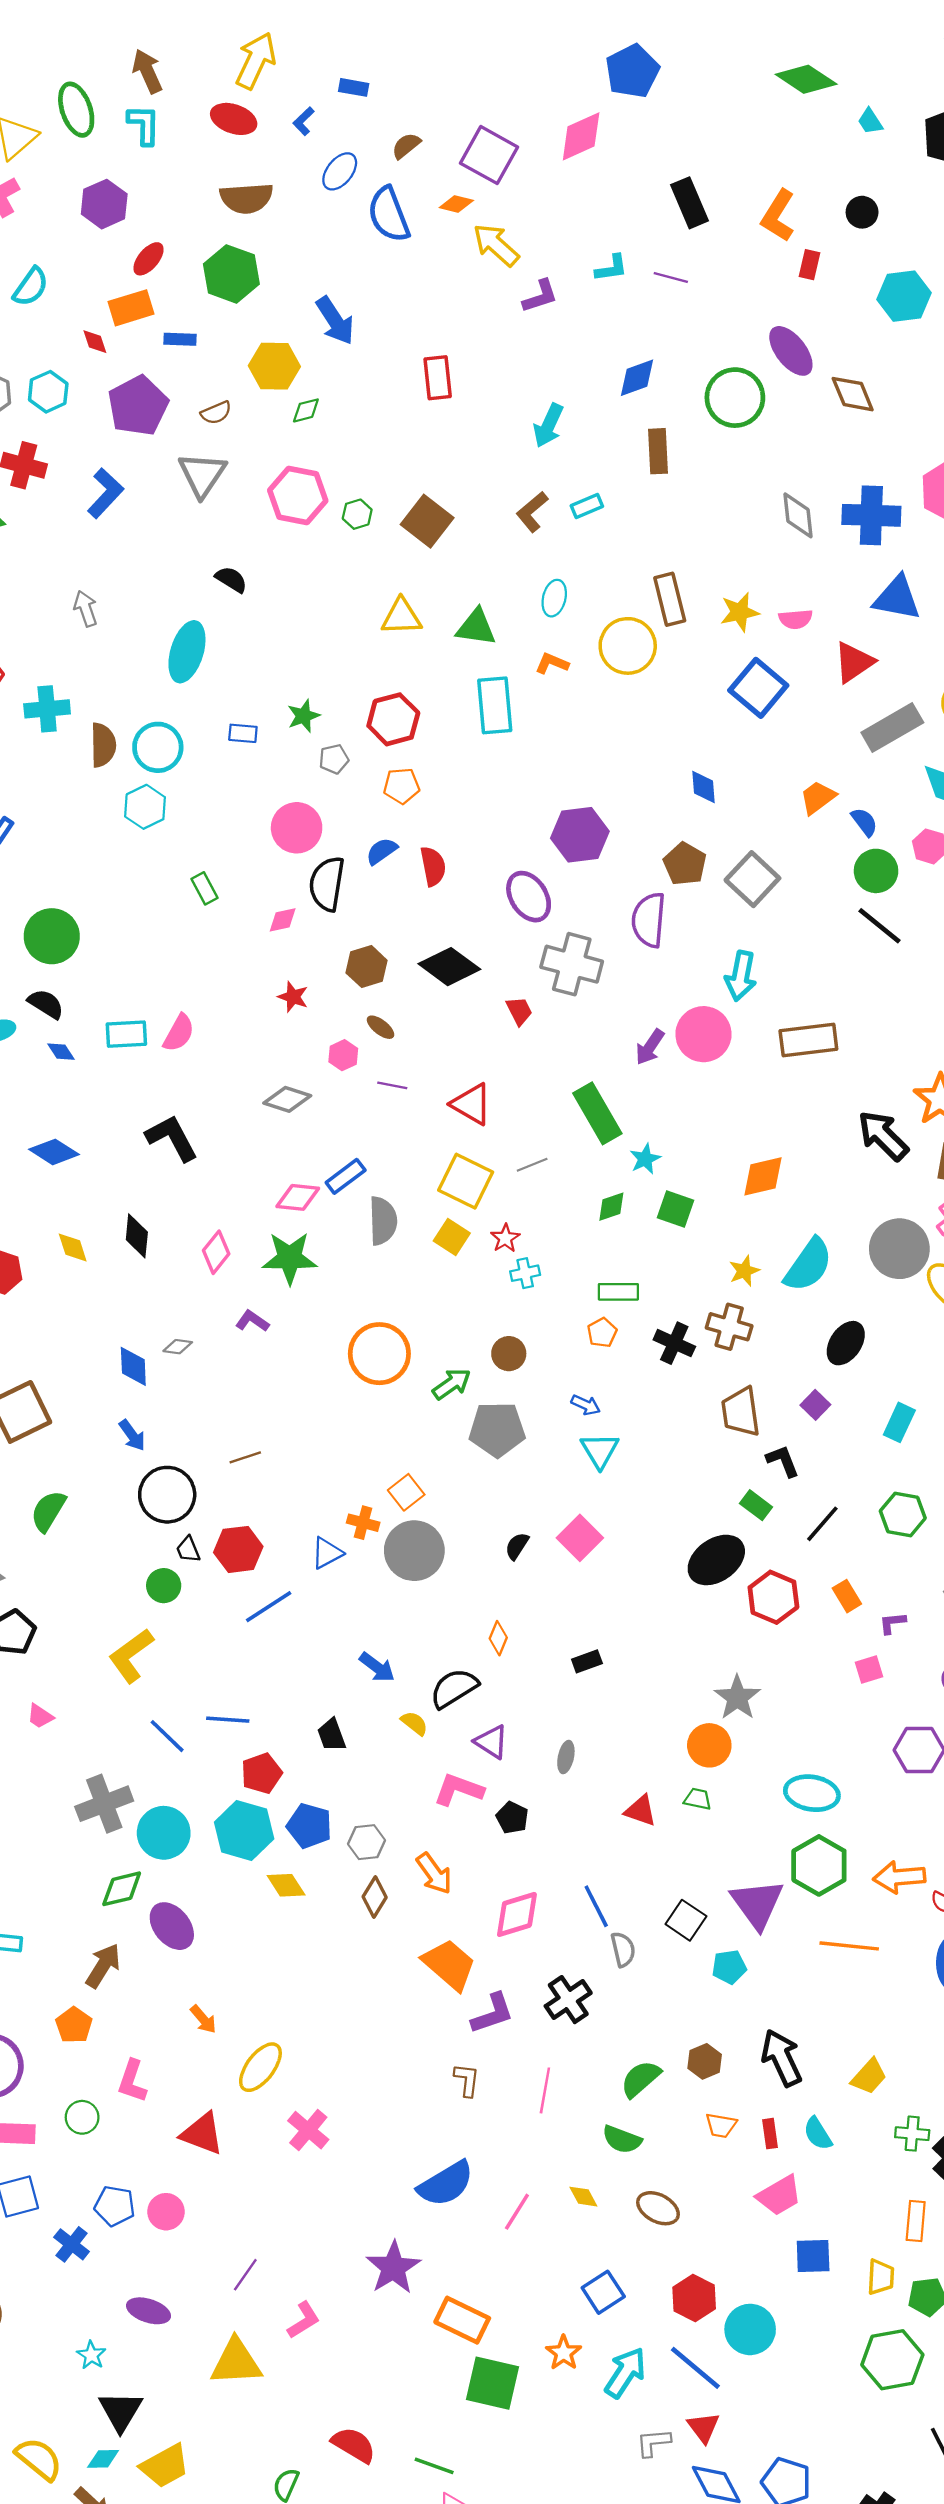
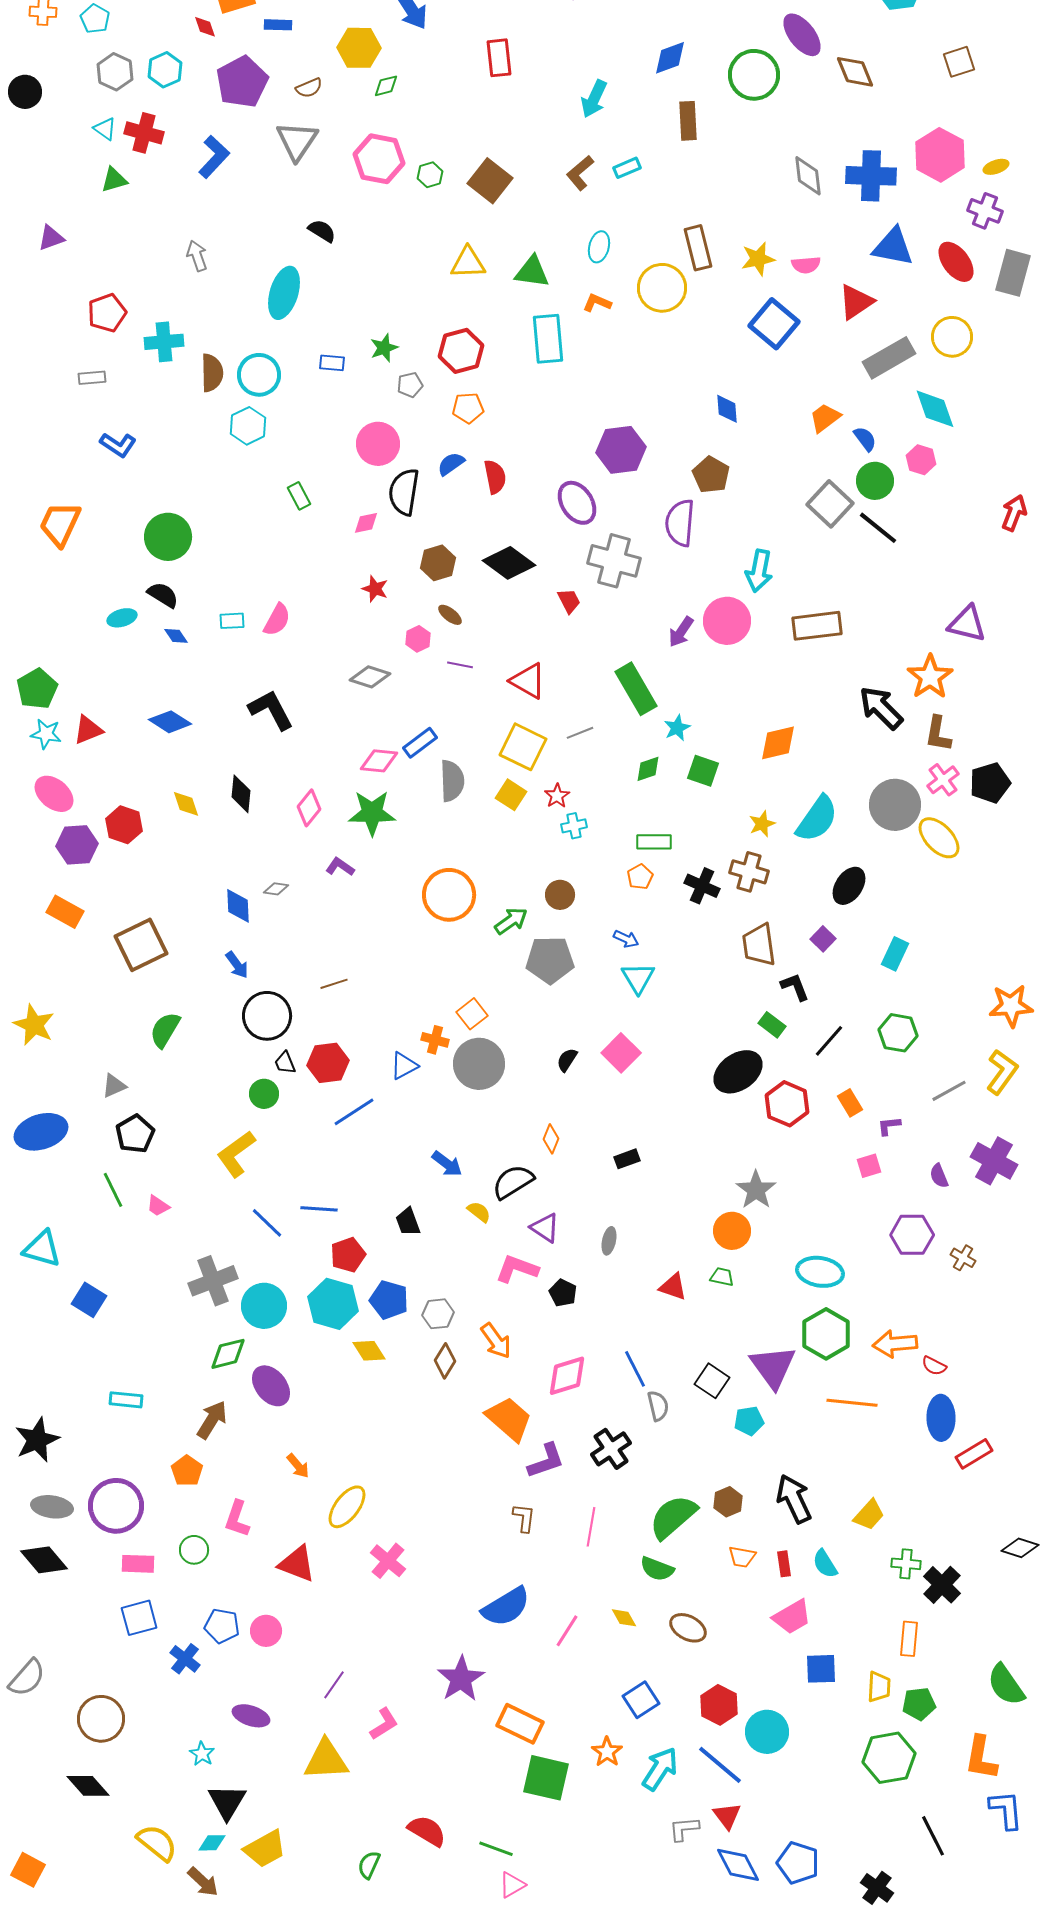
gray square: (752, 879) -> (830, 504), moved
cyan rectangle: (126, 1034) -> (232, 621), size x0.7
green semicircle: (641, 2079) -> (673, 1517), size x1.4

